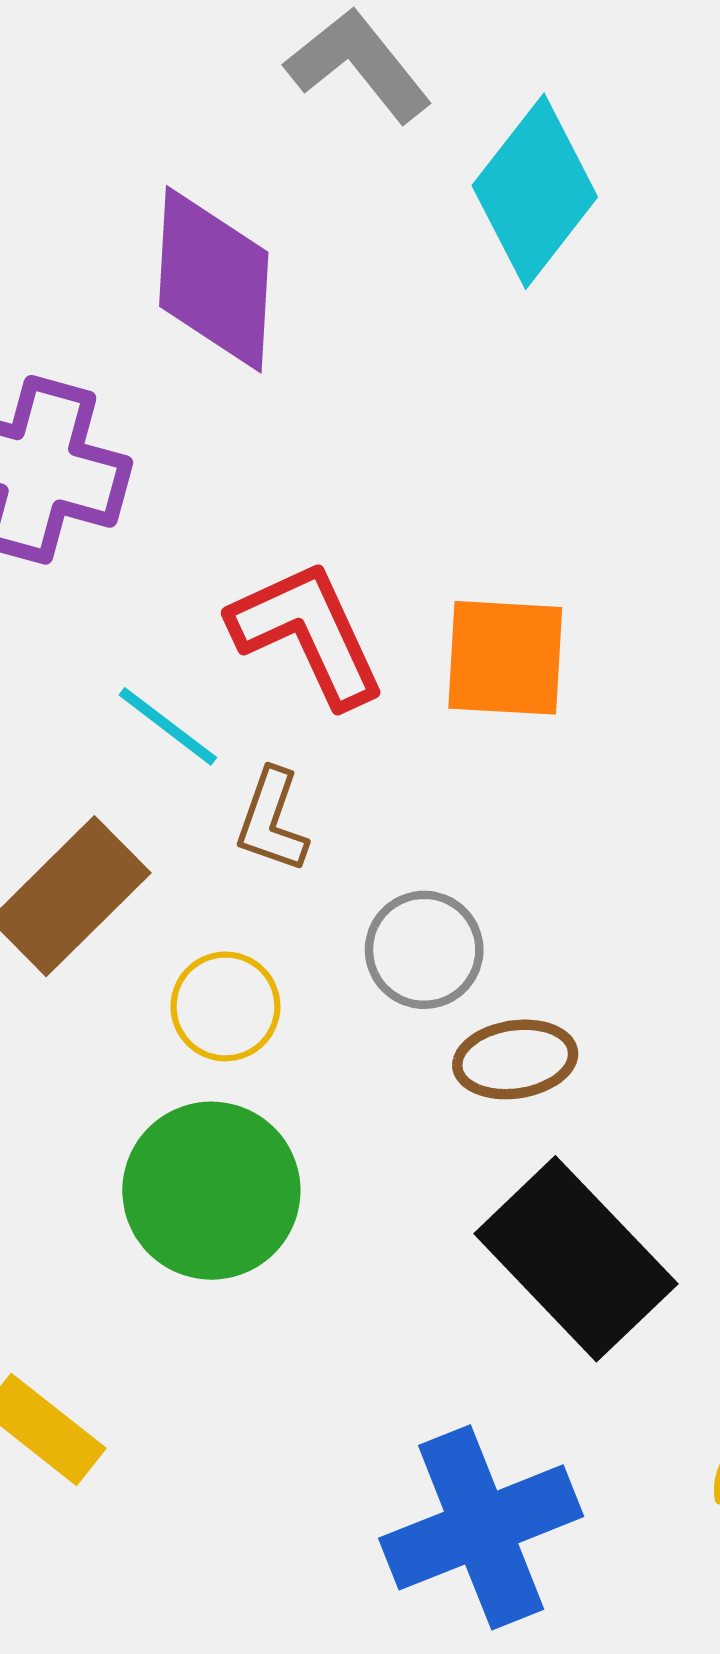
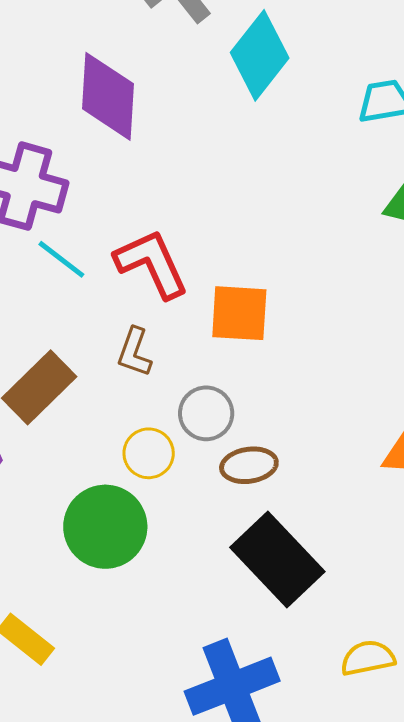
orange square: (505, 658) -> (239, 313), moved
cyan line: (168, 726) -> (61, 259), moved
yellow circle: (225, 1006) -> (149, 453), moved

